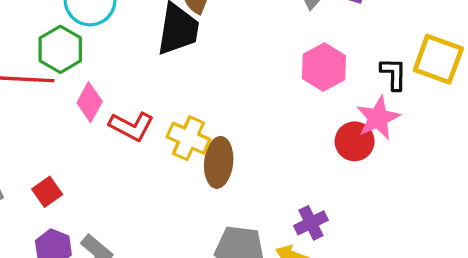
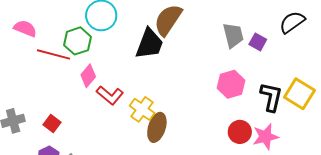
black L-shape: (394, 74) -> (271, 97), size x1.4
pink star: (378, 118) -> (266, 137), moved
red square: (47, 192) -> (52, 123), turned -30

